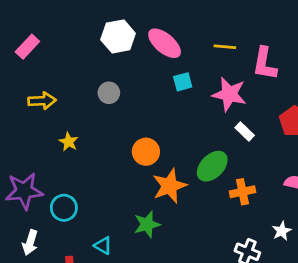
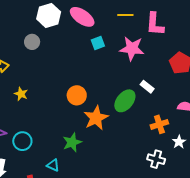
gray circle: (109, 93) -> (32, 42), moved
white rectangle: (245, 131) -> (147, 87), moved
orange cross: (243, 192) -> (159, 124), moved
green star: (147, 224) -> (72, 142), moved

